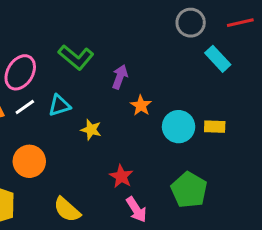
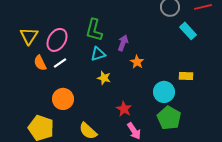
green L-shape: (76, 57) -> (94, 30), turned 65
cyan triangle: (59, 106) -> (98, 54), moved
cyan circle: (179, 127) -> (164, 92), moved

